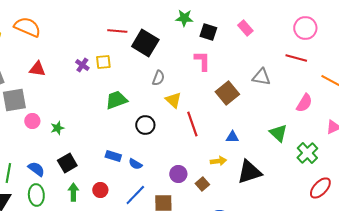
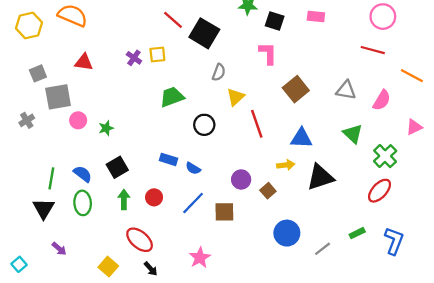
pink rectangle: (245, 28) -> (316, 17), turned -42
red line: (117, 31) -> (173, 20), turned 36
gray triangle: (261, 77) -> (346, 90), moved
yellow triangle: (173, 100) -> (236, 97), turned 36
blue triangle: (232, 137) -> (301, 138), size x1.5
red ellipse: (320, 188) -> (380, 191), moved

